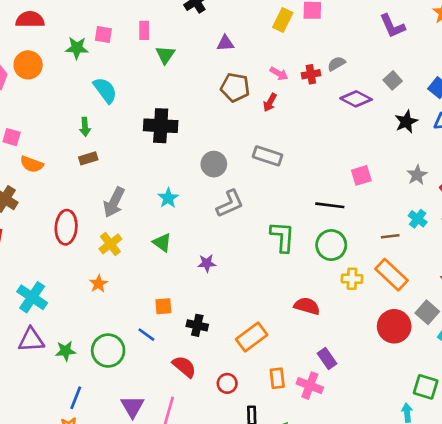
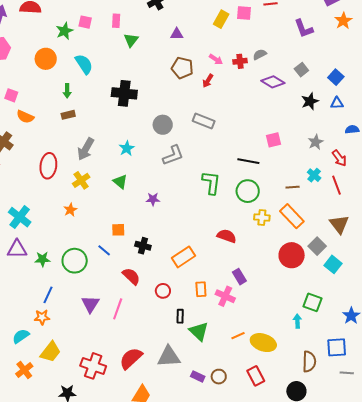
green star: (77, 48) -> (65, 31), turned -30
orange circle: (28, 65) -> (46, 59), moved

